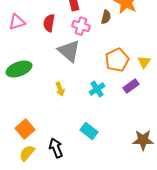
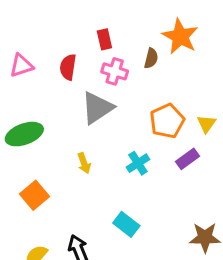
gray triangle: (69, 51) -> (97, 108), turned 45
orange square: (25, 129) -> (35, 195), moved

